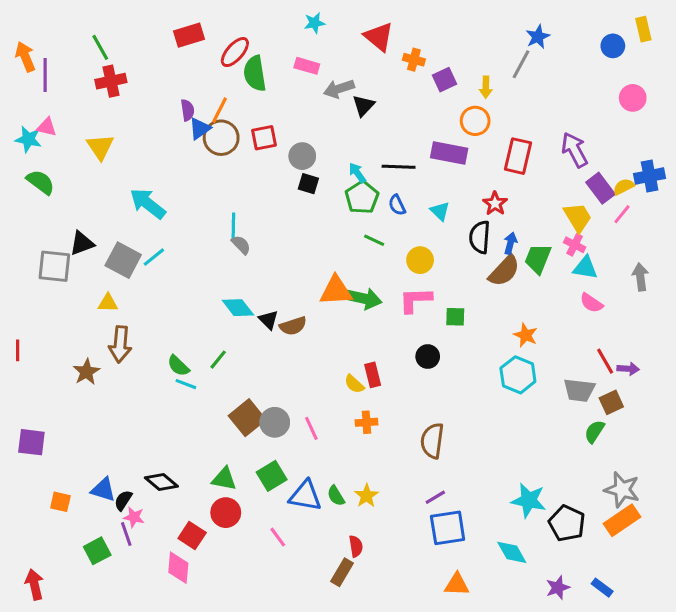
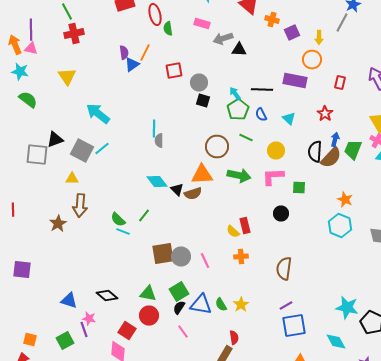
red ellipse: (235, 52) -> (155, 14), turned -55
orange arrow: (25, 57) -> (15, 44), moved
green semicircle: (255, 73) -> (168, 28), size x0.6
black triangle: (363, 106) -> (239, 50), turned 49
pink triangle: (47, 127) -> (31, 48), moved
brown circle: (221, 138) -> (217, 146), moved
red rectangle: (518, 156) -> (340, 82), size x0.6
black semicircle: (480, 237) -> (315, 152), moved
gray semicircle: (241, 245) -> (159, 140), turned -136
orange triangle: (336, 291) -> (202, 174), moved
brown square: (247, 418) -> (163, 254), turned 30
black semicircle: (123, 500) -> (179, 308), moved
orange square: (60, 502) -> (30, 340), moved

